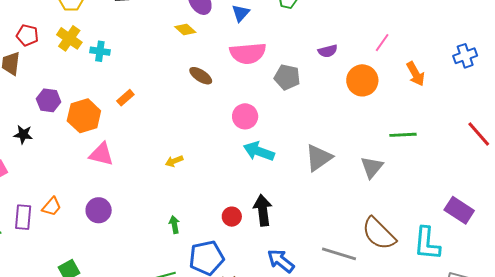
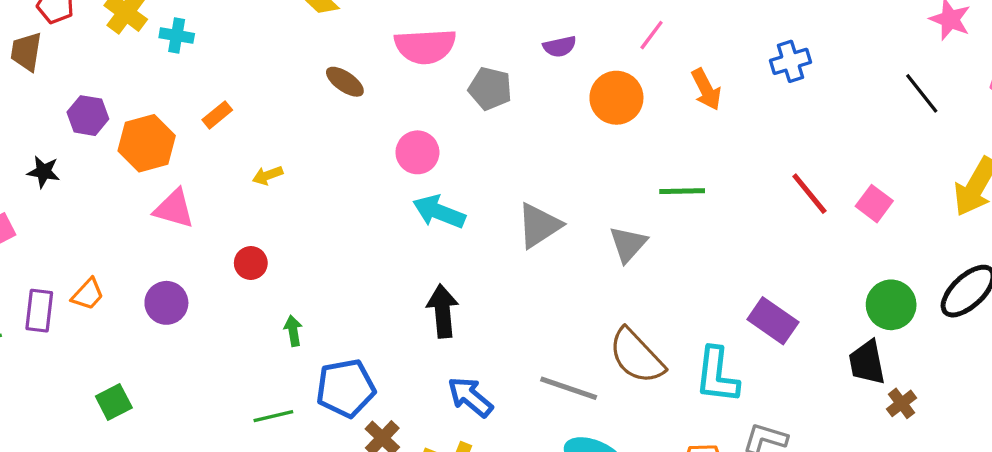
yellow arrow: (174, 161) -> (268, 175), moved
red circle: (232, 217) -> (251, 263), moved

